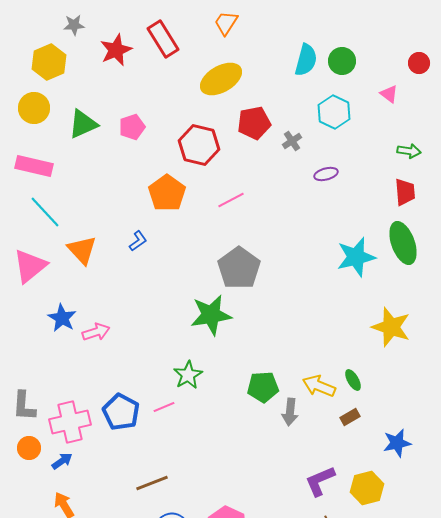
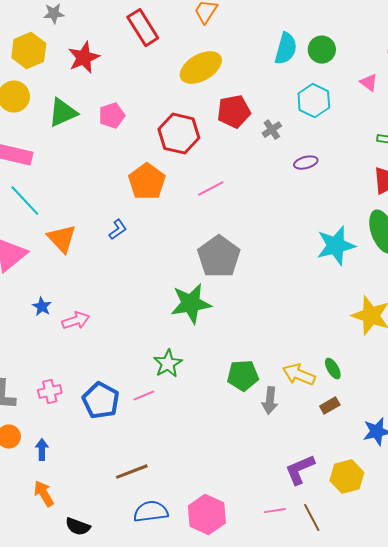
red star: (116, 50) -> (84, 58), moved
blue star: (62, 318) -> (42, 307), size x0.7
pink cross: (70, 422) -> (50, 392), moved, size x0.6
blue arrow: (62, 461) -> (42, 450), turned -55

